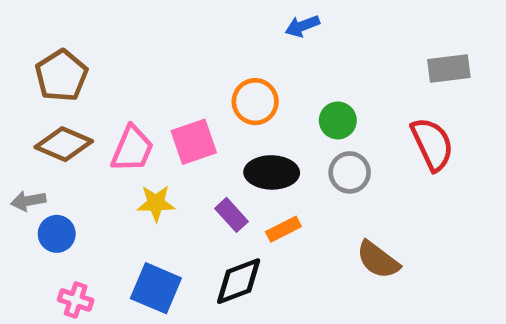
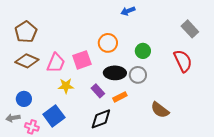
gray rectangle: (449, 69) -> (190, 29), turned 54
gray circle: (350, 172) -> (138, 75), moved
gray arrow: (28, 201) -> (13, 118), moved
blue square: (156, 288) -> (54, 116), moved, turned 30

